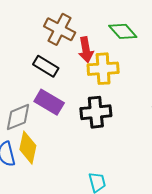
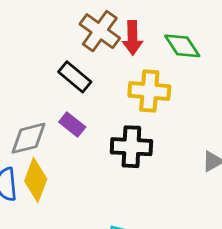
red arrow: (86, 50) -> (132, 38), moved
purple rectangle: (49, 102) -> (72, 125), size x0.7

